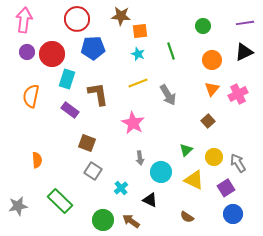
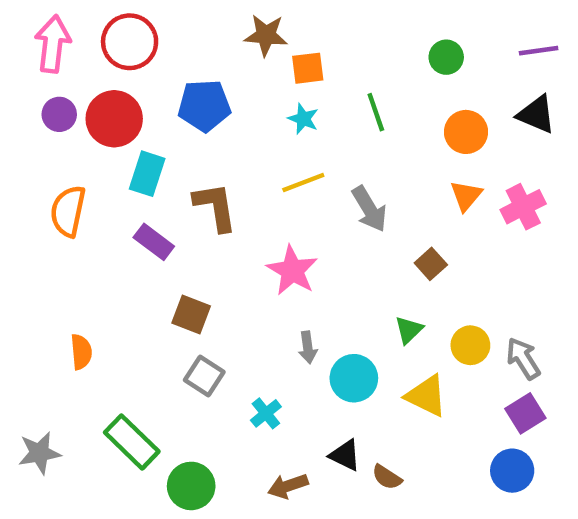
red circle: (77, 19) -> (130, 42), moved
black triangle: (244, 52) -> (536, 114), turned 48
brown square: (208, 121) -> (431, 264), moved
purple square: (226, 188) -> (525, 413), moved
black triangle: (150, 200) -> (345, 455), moved
brown semicircle: (187, 217) -> (387, 477), moved
green circle: (103, 220) -> (191, 486), moved
brown arrow: (131, 221) -> (288, 486), turned -54

